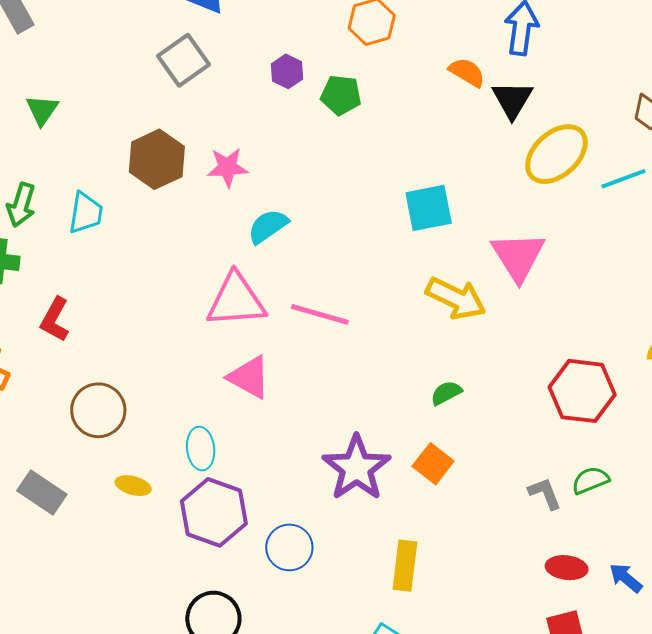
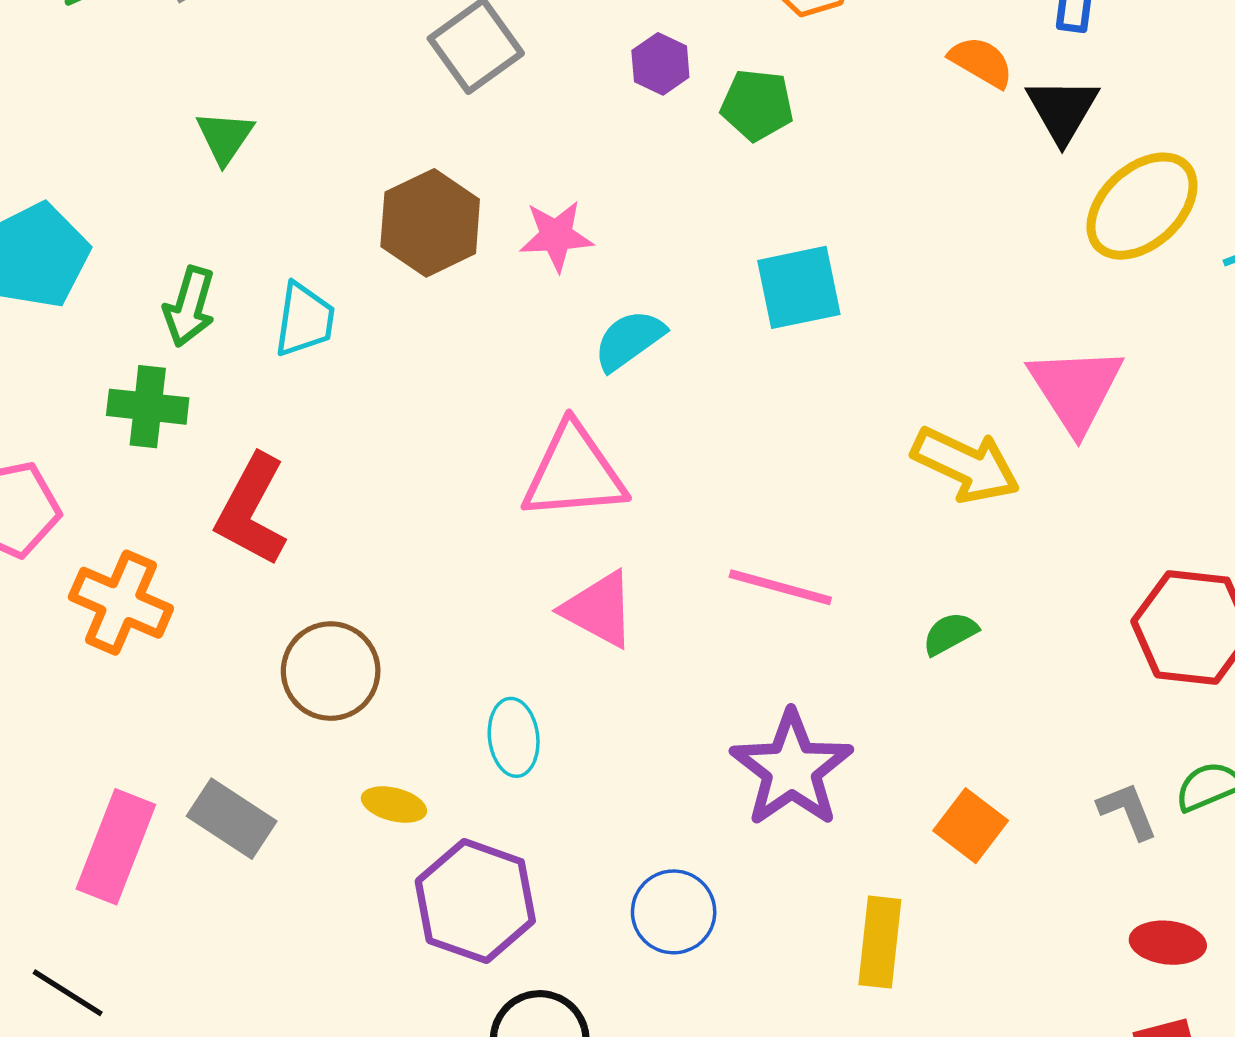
cyan square: (429, 208) -> (799, 287), moved
pink line: (320, 314) -> (780, 587), moved
red L-shape: (55, 319) -> (251, 510), size x1.4
orange square: (433, 464) -> (971, 826), moved
purple hexagon: (214, 512) -> (475, 901), moved

